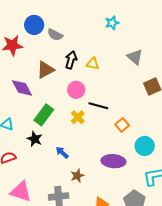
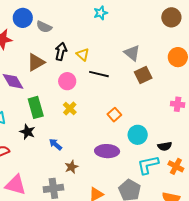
gray triangle: (135, 57) -> (132, 53), moved
yellow triangle: (93, 64) -> (83, 54), turned 32
black line: (98, 106) -> (99, 74), moved
green rectangle: (44, 115) -> (36, 107), turned -50

